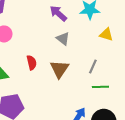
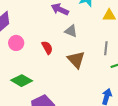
red semicircle: (32, 63) -> (47, 48), moved

